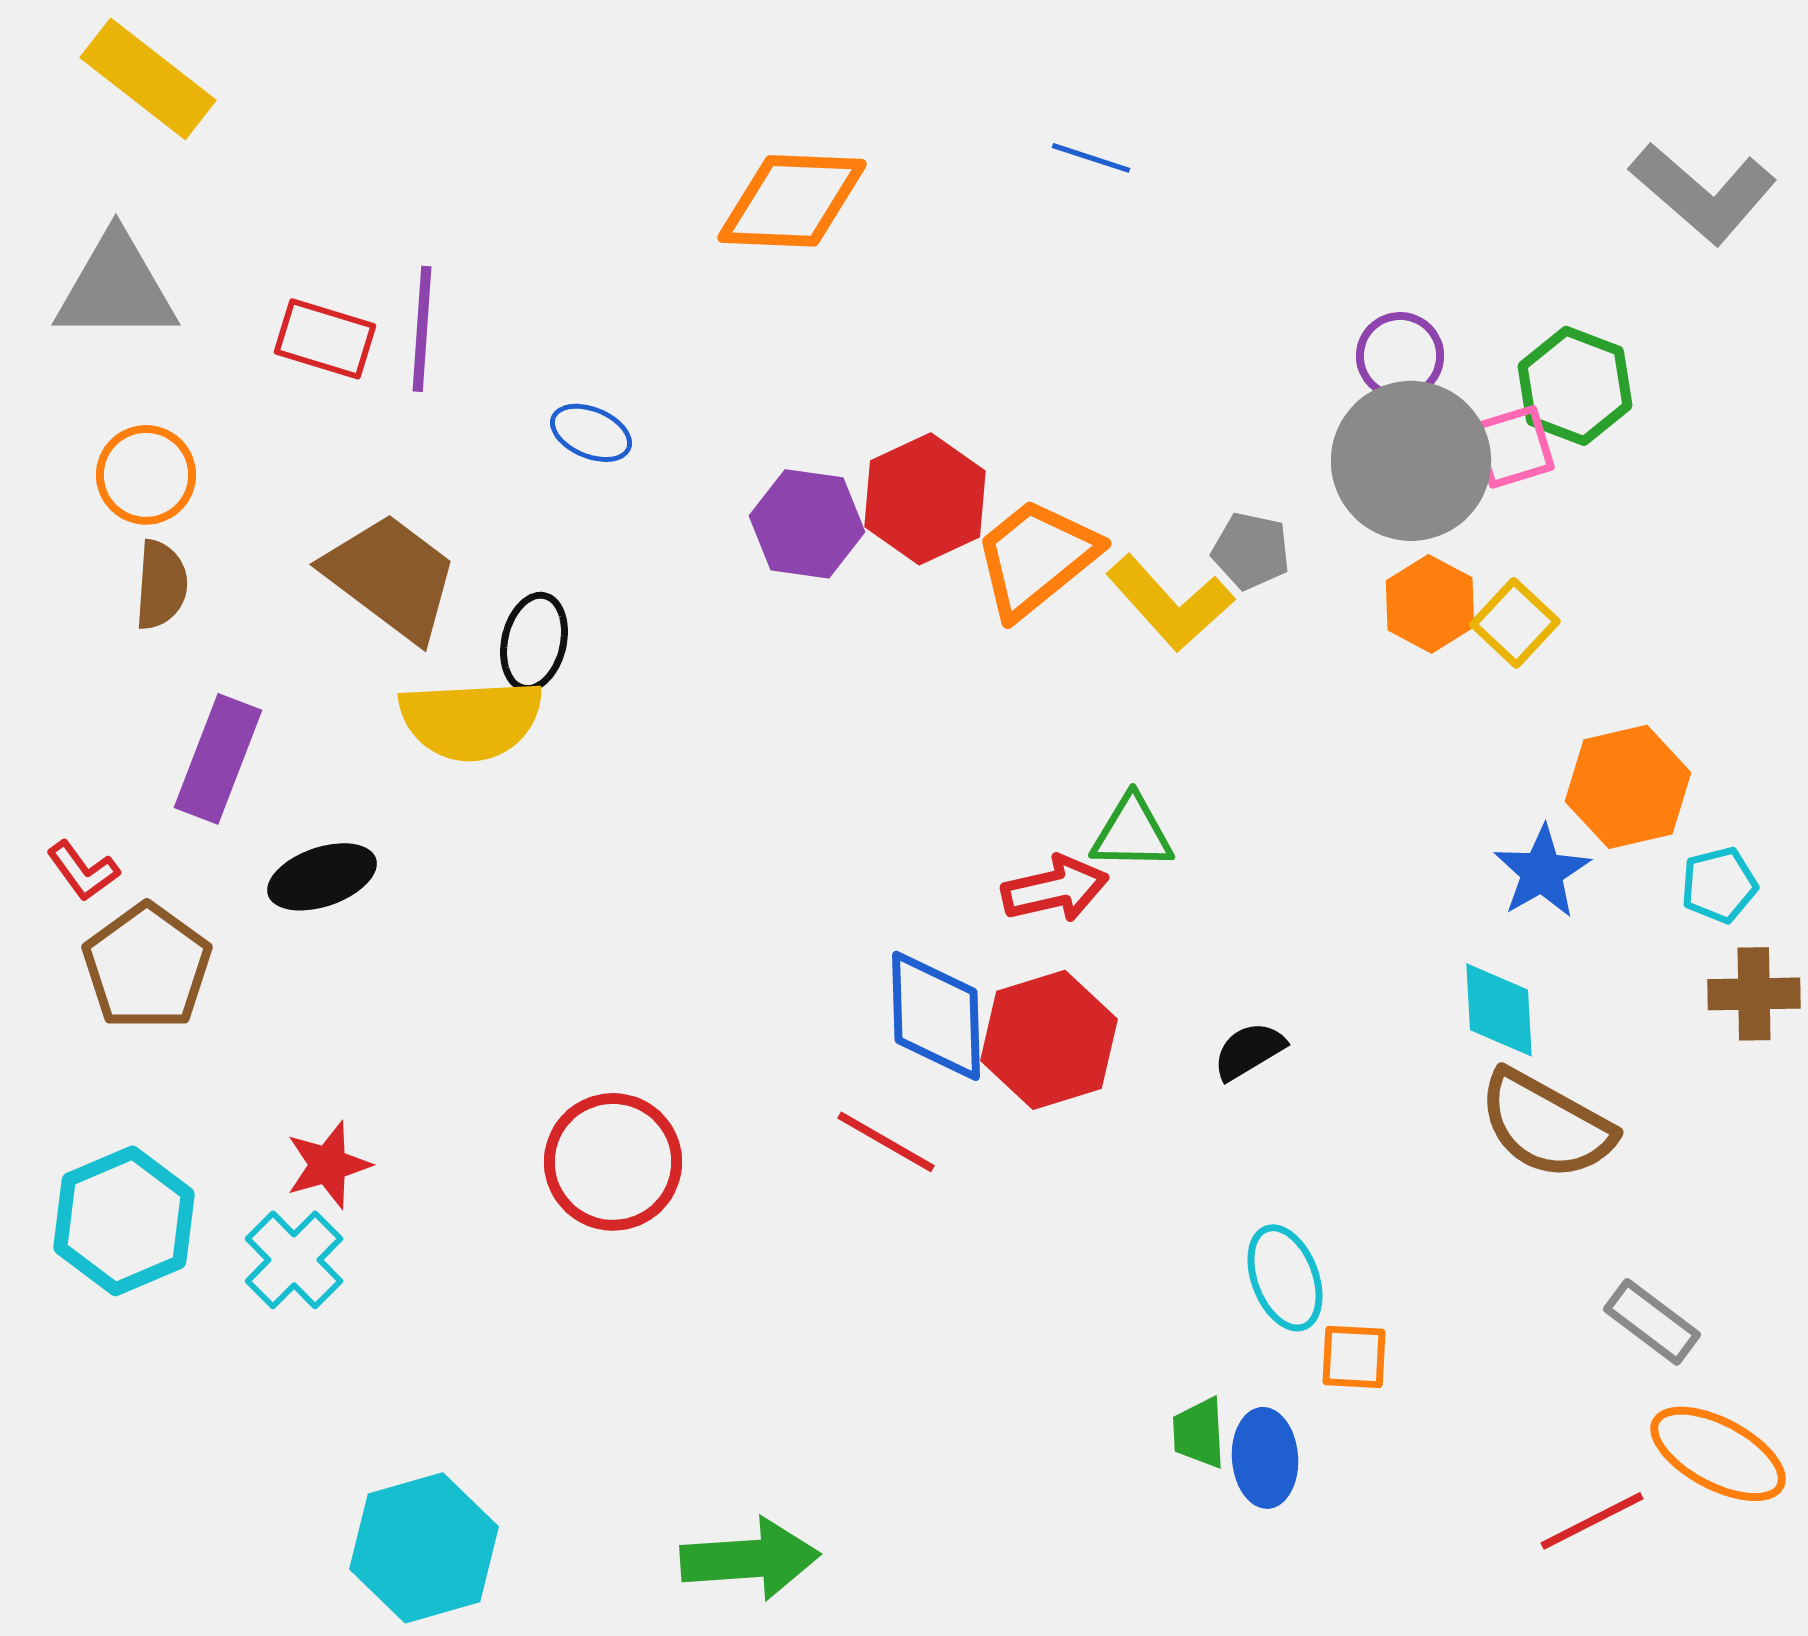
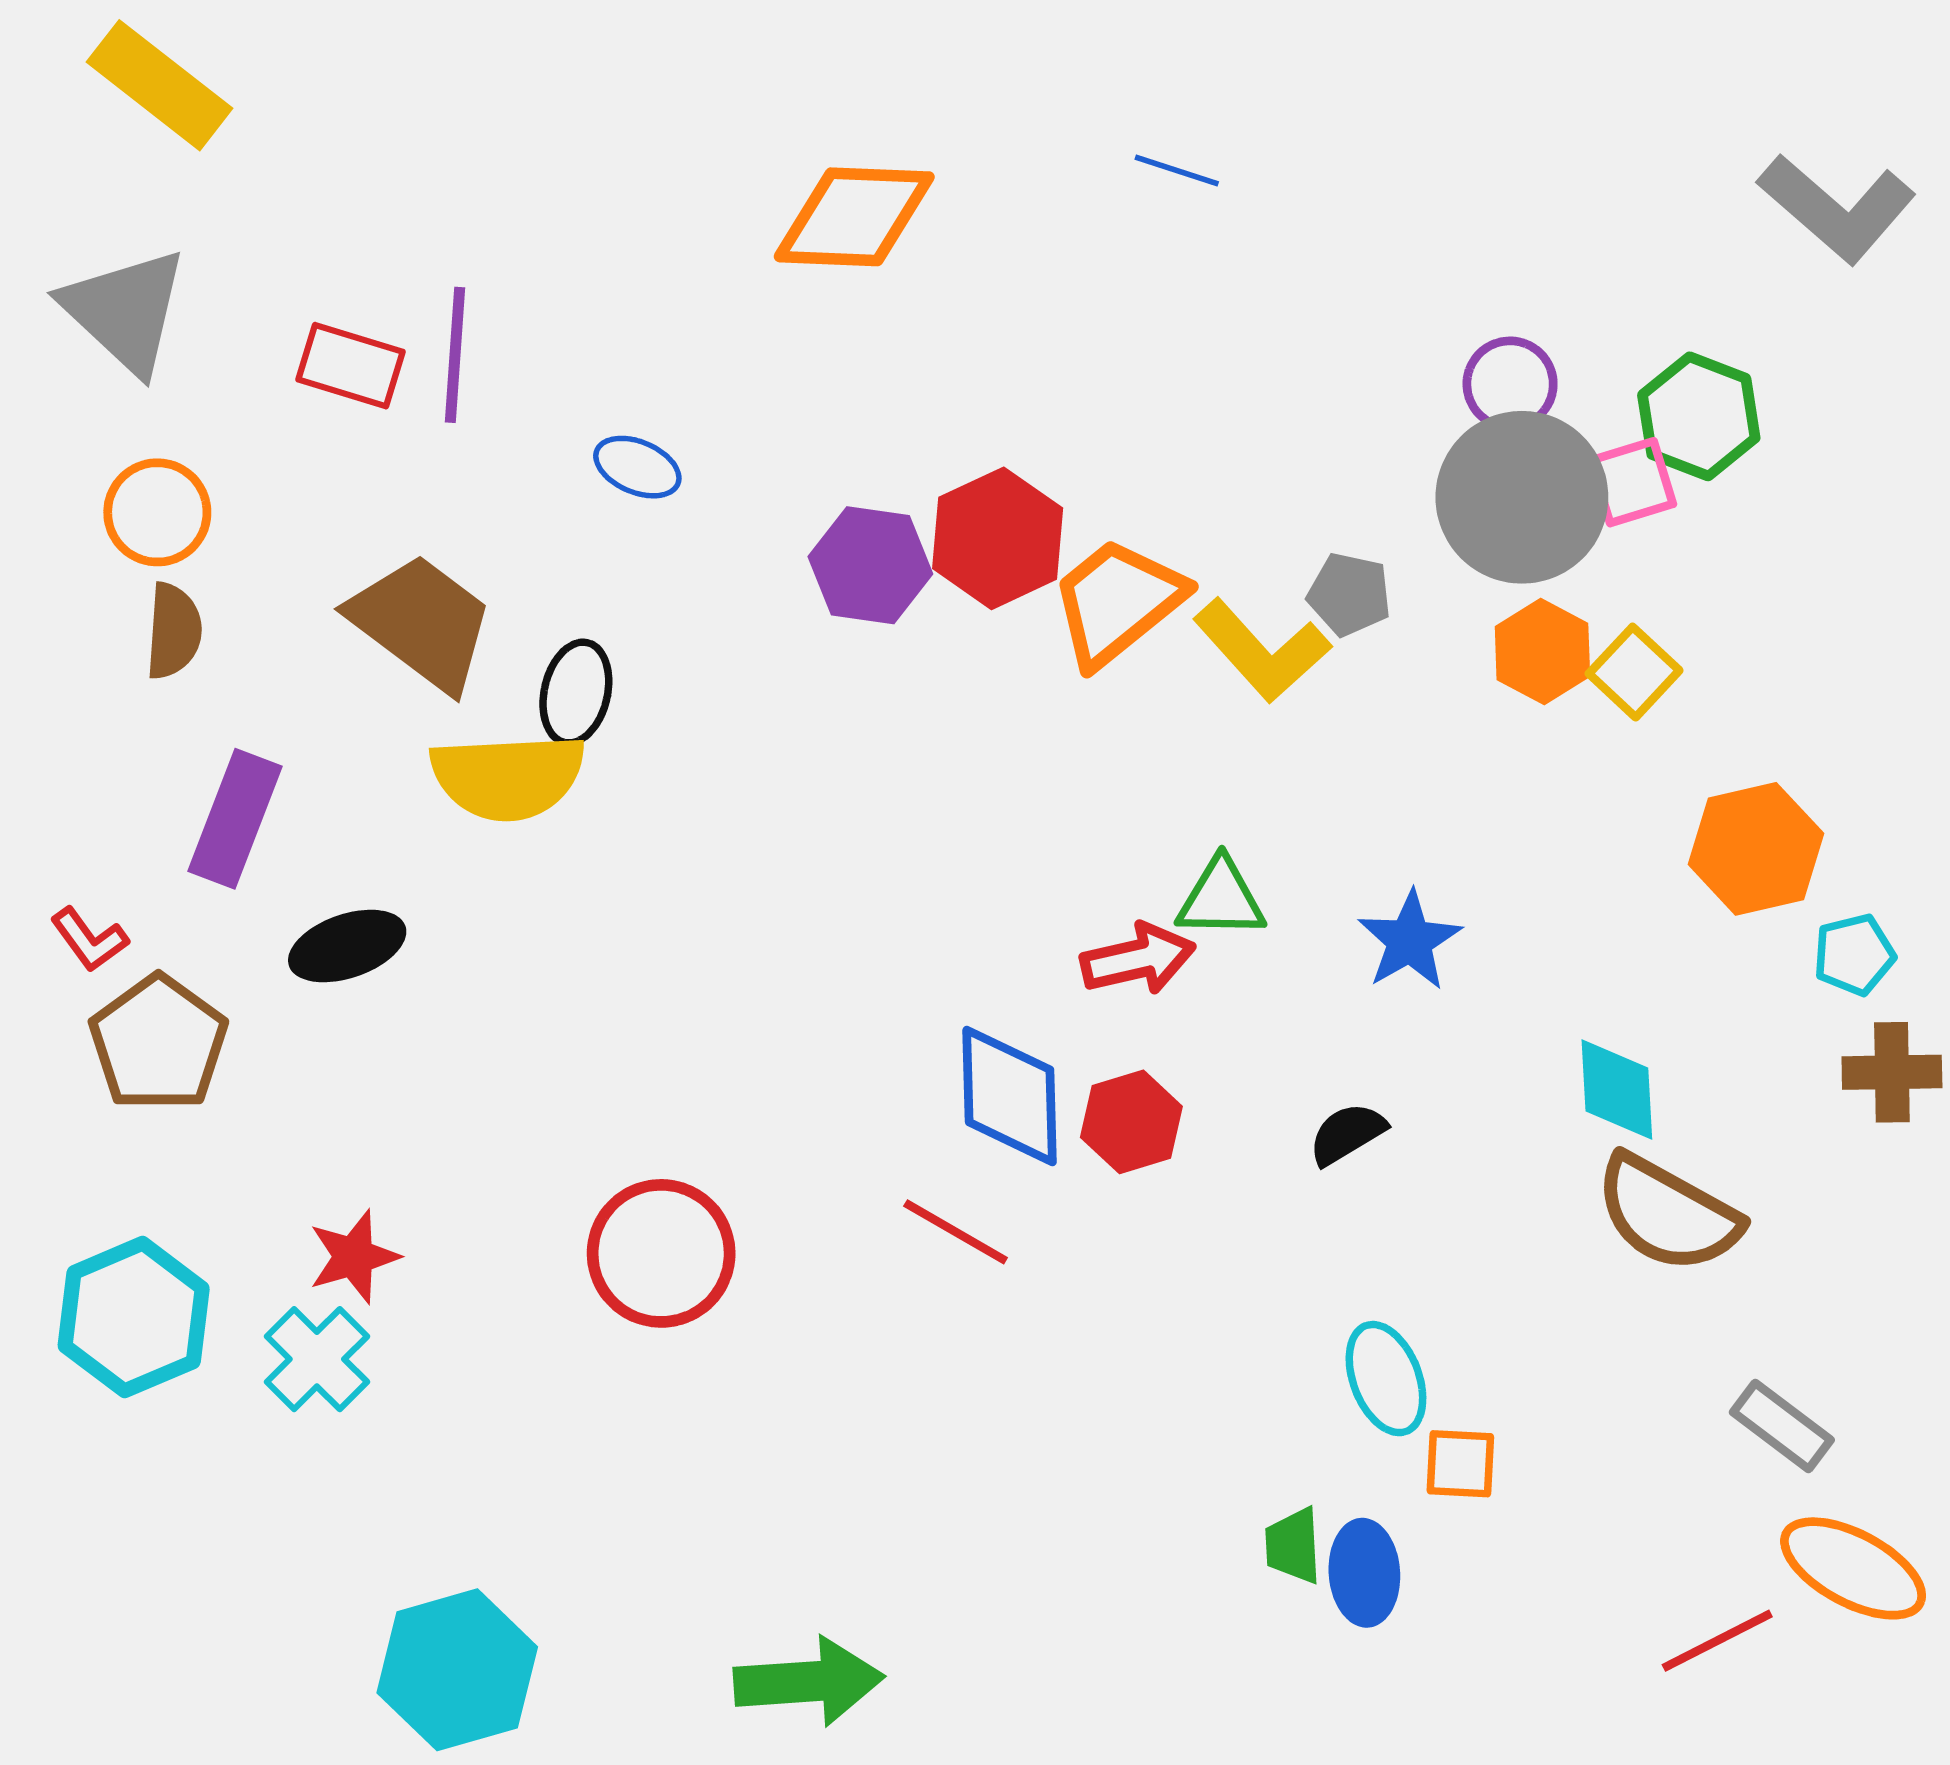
gray triangle: (116, 288) -> (125, 311), turned 43
blue star: (1542, 872) -> (1410, 941), moved
red hexagon: (1049, 1040) -> (1131, 1122), size x0.7

